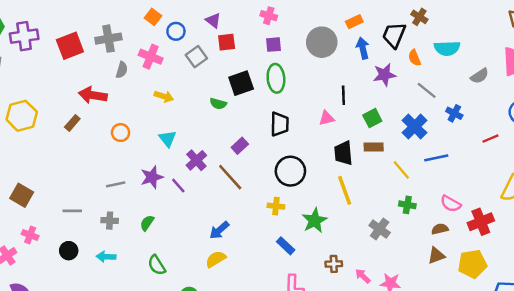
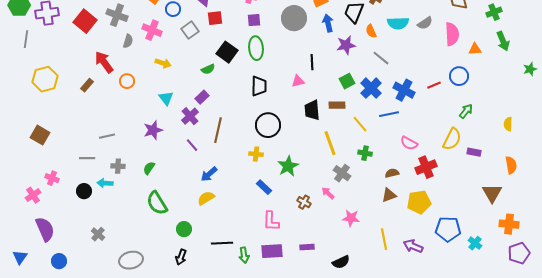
gray cross: (108, 39) -> (117, 15), turned 30
red square: (70, 46) -> (85, 21), turned -30
gray semicircle: (480, 76) -> (425, 23), moved
black square: (241, 83) -> (227, 52), turned -35
red arrow: (93, 95) -> (104, 62), turned 45
green semicircle: (218, 104) -> (208, 69), turned -40
blue cross: (454, 113) -> (404, 90), moved, size x1.5
green square: (372, 118) -> (347, 81), moved
orange circle: (120, 133) -> (127, 81), moved
red line: (490, 139) -> (434, 85), moved
purple rectangle: (240, 146) -> (202, 97), moved
brown line: (230, 177) -> (218, 130), turned 55
gray line: (116, 184) -> (107, 136), moved
purple line: (178, 186) -> (192, 145), moved
yellow line: (345, 190) -> (330, 143), moved
brown square: (22, 195) -> (40, 135), moved
pink semicircle: (451, 204) -> (409, 143), moved
cyan arrow: (106, 257) -> (105, 183), moved
brown cross: (334, 264) -> (304, 202), turned 32
green semicircle: (157, 265) -> (157, 203), size x1.4
pink arrow: (363, 276) -> (328, 193), moved

